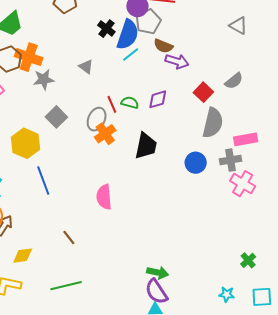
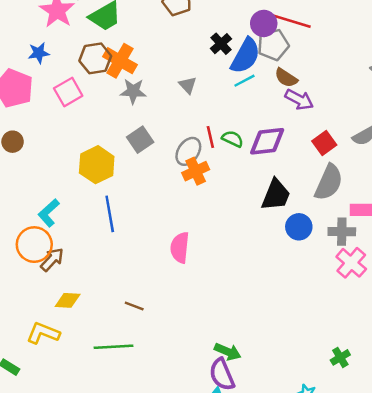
purple diamond: (158, 99) -> (267, 141), size x1.4
black trapezoid: (146, 146) -> (276, 195), moved
brown line: (69, 237) -> (134, 306), moved, turned -42

